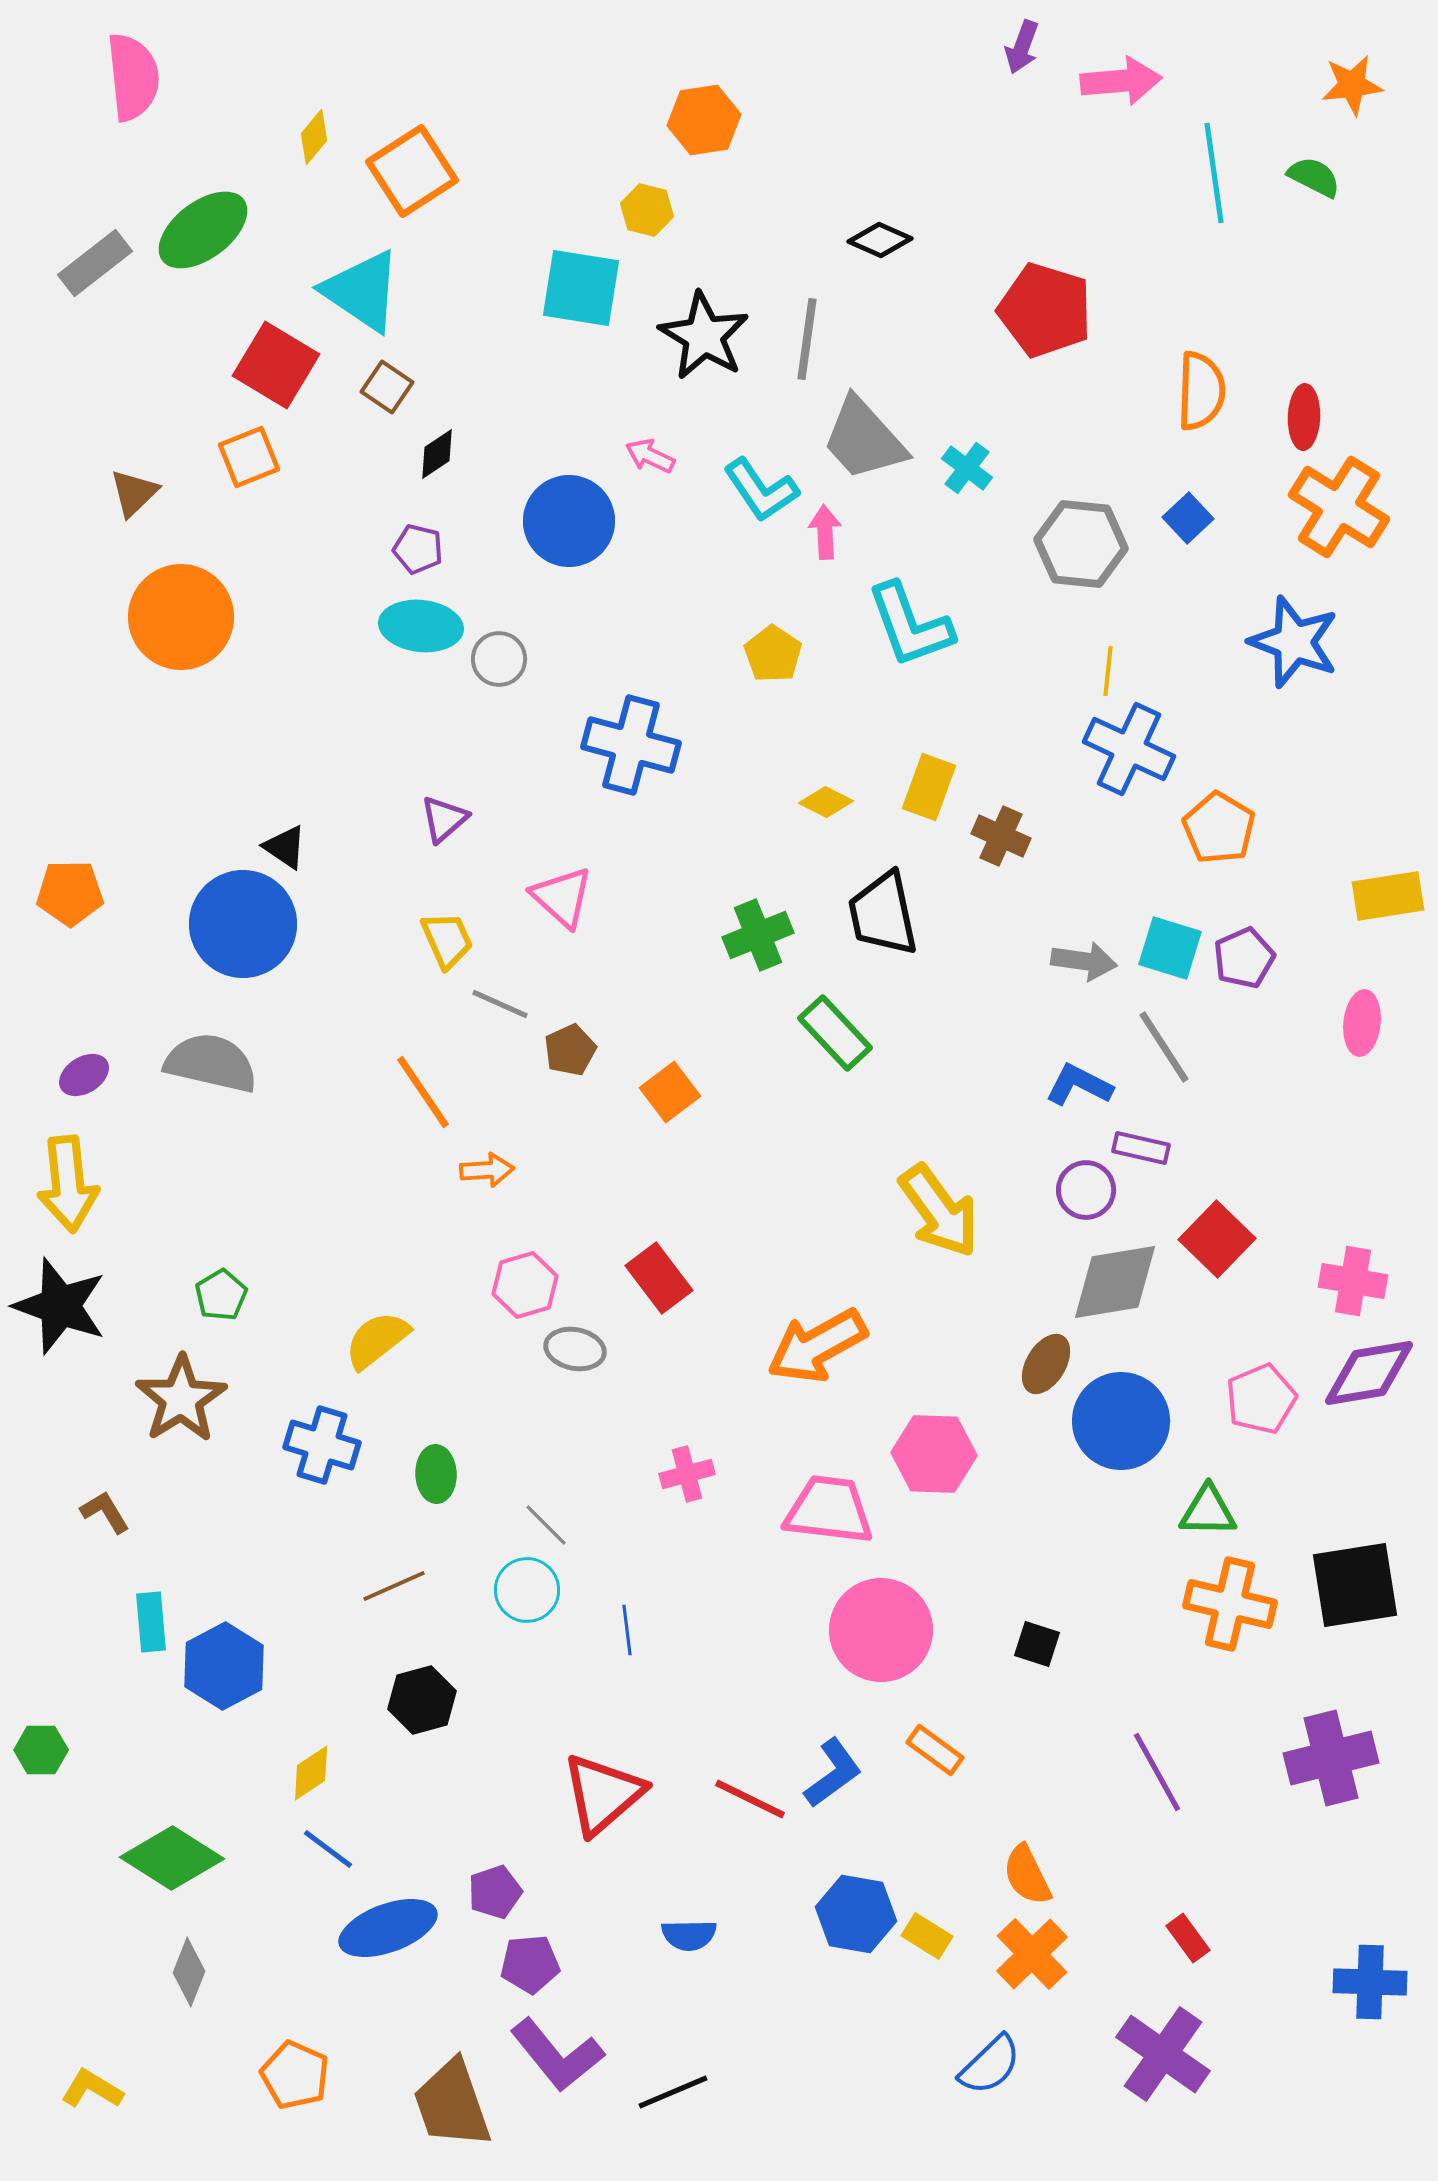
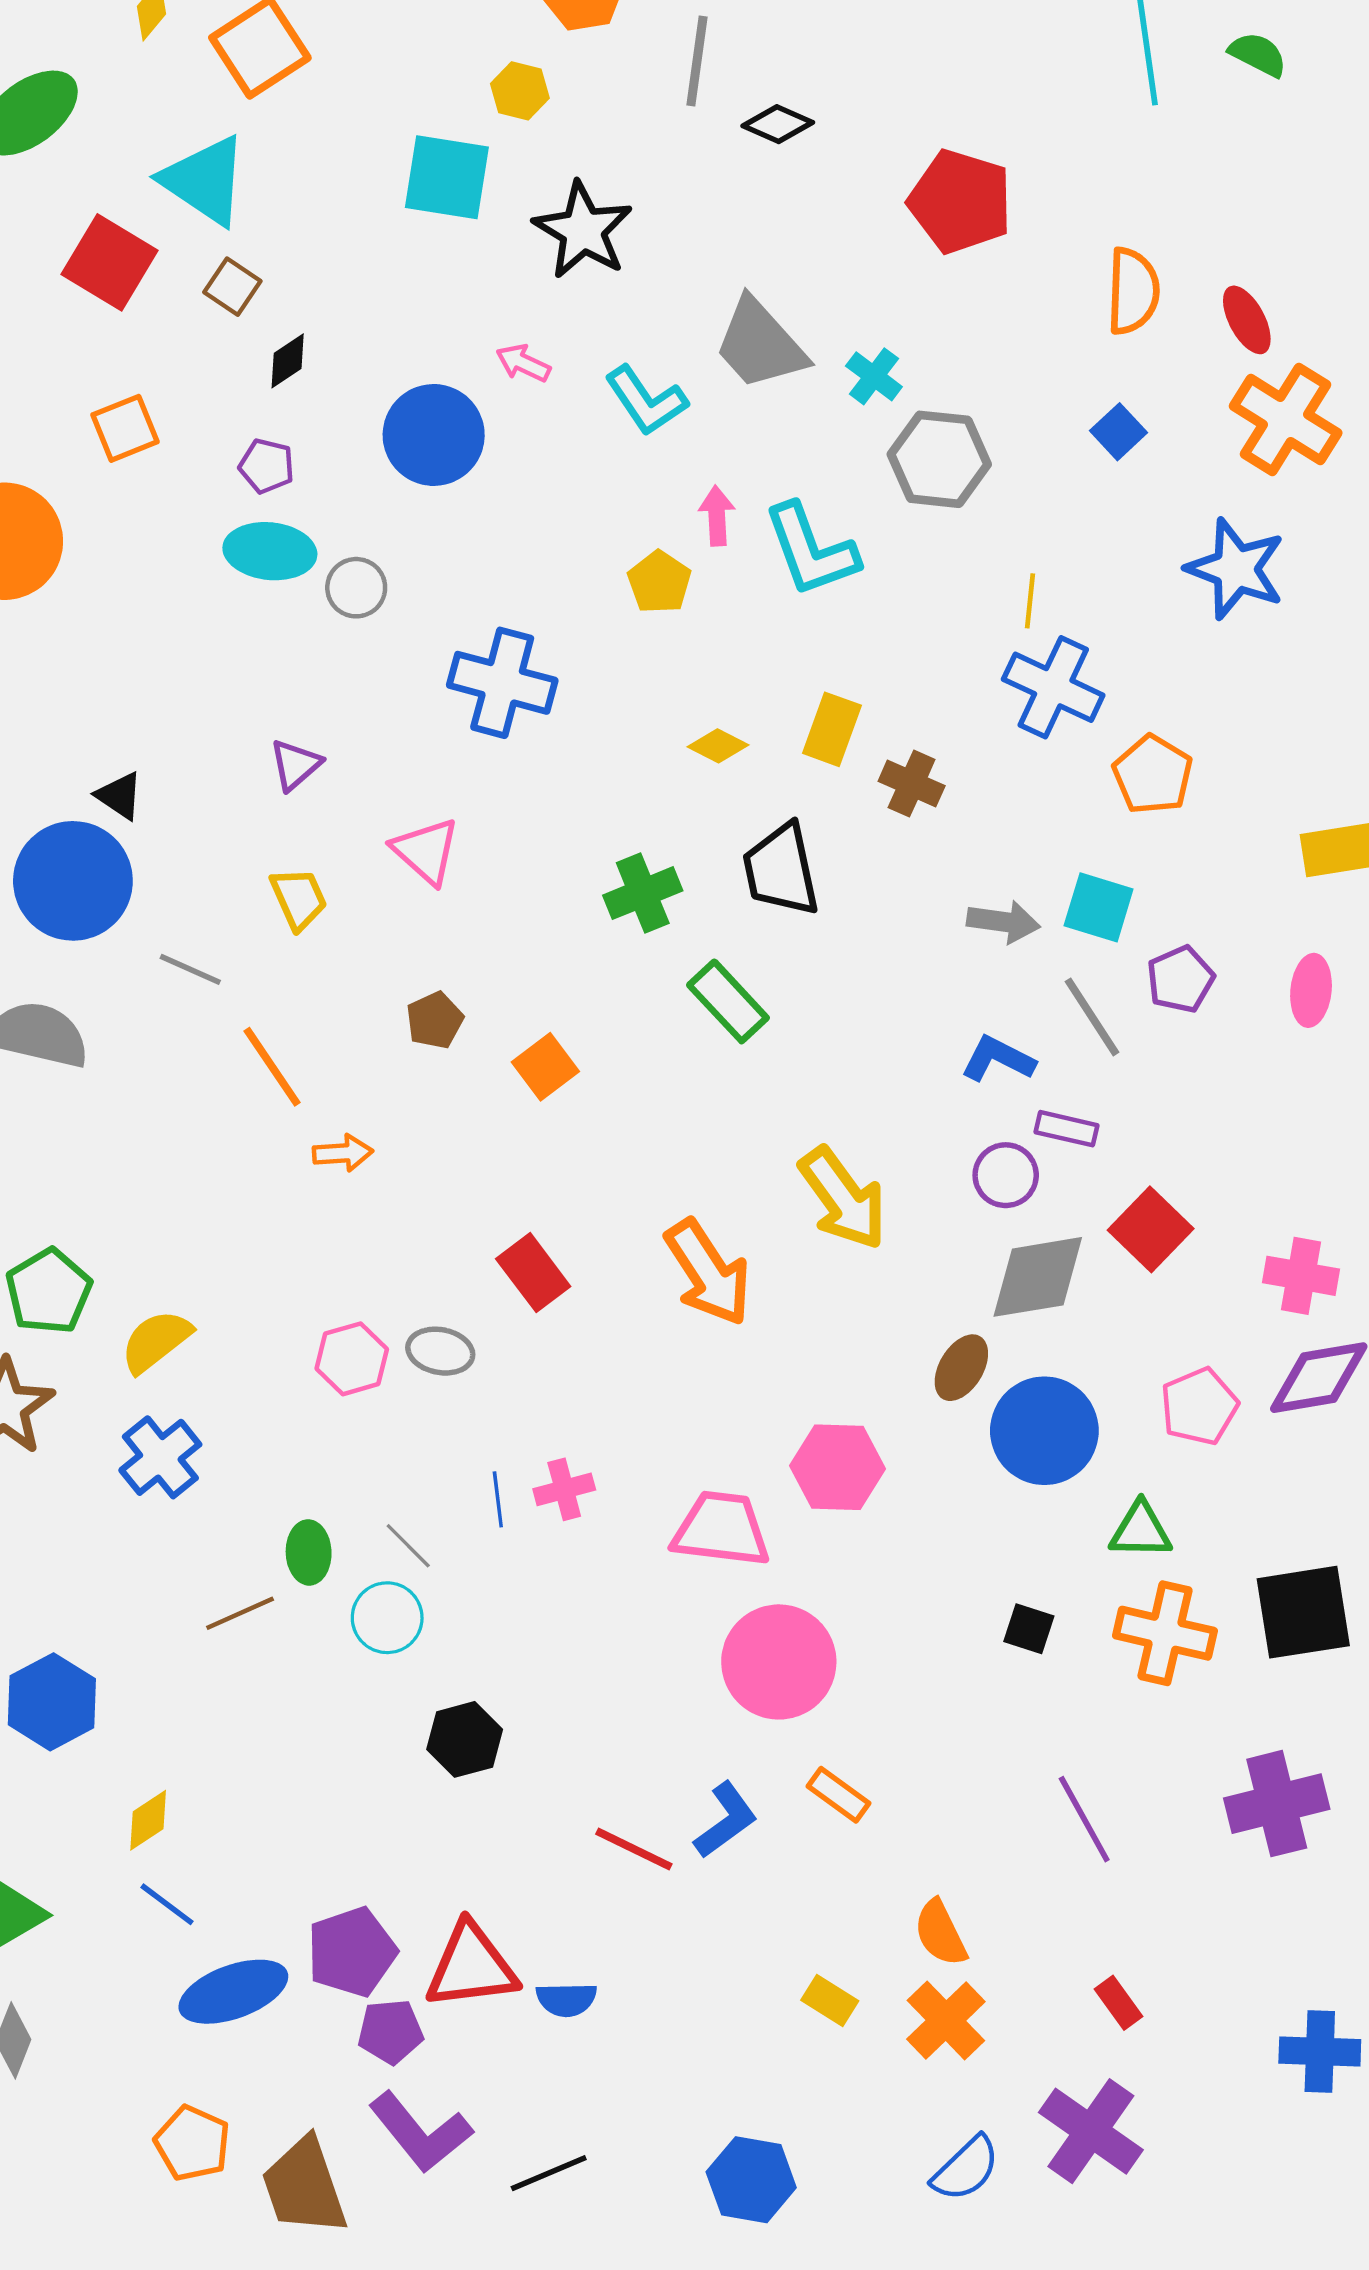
gray line: (807, 339) -> (697, 61), moved
red ellipse: (1304, 417) -> (1247, 320), turned -30
orange square: (249, 457) -> (125, 428), moved
pink arrow: (825, 532) -> (717, 516), moved
gray hexagon: (1081, 544) -> (939, 459), moved
purple pentagon: (1244, 958) -> (1180, 979), moved
gray line: (500, 1004) -> (190, 969), moved
pink hexagon: (525, 1285) -> (352, 1359), moved
green pentagon: (221, 1295) -> (49, 1291), size x1.5
yellow semicircle: (377, 1340) -> (156, 1341), moved
orange arrow: (817, 1346) -> (708, 1273), moved, turned -94
blue cross: (322, 1445) -> (160, 1457), turned 34
green ellipse: (436, 1474) -> (309, 1552), moved
blue line: (627, 1630) -> (498, 1499), moved
black square: (1037, 1644) -> (1029, 1629), moved
black hexagon: (422, 1700) -> (465, 1739), moved
red triangle: (603, 1794) -> (471, 1966), moved, turned 34
purple pentagon: (495, 1892) -> (352, 1952), size x1.5
blue hexagon: (856, 1914) -> (751, 2180), moved
blue semicircle: (990, 2065) -> (966, 2169), moved
orange pentagon: (295, 2075) -> (192, 2143), moved

